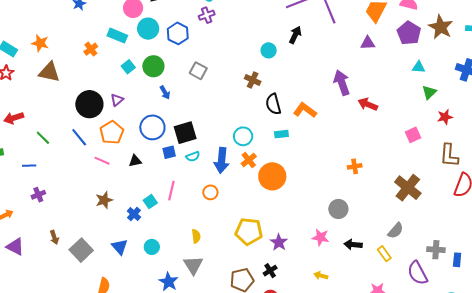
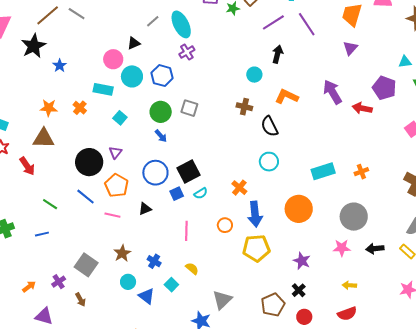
purple pentagon: (409, 33) -> (384, 88), moved
orange star: (40, 43) -> (49, 108), moved
purple triangle: (368, 43) -> (350, 48), turned -35
green circle: (153, 66) -> (161, 112), moved
orange L-shape: (305, 110) -> (287, 96), moved
red arrow: (14, 118) -> (27, 166), moved, turned -96
cyan rectangle: (281, 134) -> (323, 171), moved, size x1.6
cyan circle: (243, 136) -> (269, 162), moved
blue arrow: (222, 160) -> (255, 214), moved
orange cross: (249, 160) -> (239, 188), moved
orange circle: (272, 176) -> (299, 209), moved
purple cross: (38, 195) -> (59, 282), moved
cyan square: (150, 202) -> (171, 285), moved
gray circle: (338, 209) -> (354, 217), size x1.4
yellow pentagon: (249, 231) -> (256, 248), moved
yellow semicircle: (196, 236) -> (192, 269), moved, turned -32
cyan circle: (152, 247) -> (128, 282), moved
gray square: (81, 250) -> (86, 265), moved
gray triangle: (193, 265) -> (222, 300), turned 30

